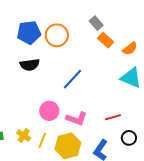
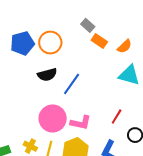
black semicircle: (30, 65) -> (47, 75), moved
pink circle: (49, 111) -> (53, 118), size x1.4
red line: (113, 117) -> (117, 117), turned -35

